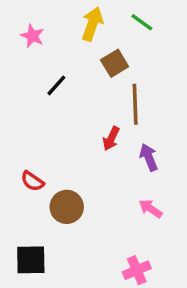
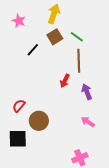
green line: (142, 22) -> (77, 37), moved
brown square: (115, 63) -> (55, 37), moved
red semicircle: (32, 181) -> (19, 106), turned 96
black square: (31, 260) -> (18, 139), moved

